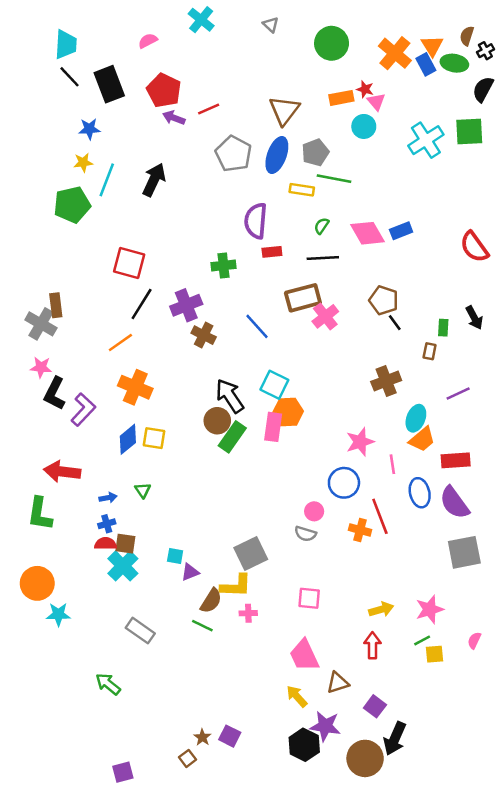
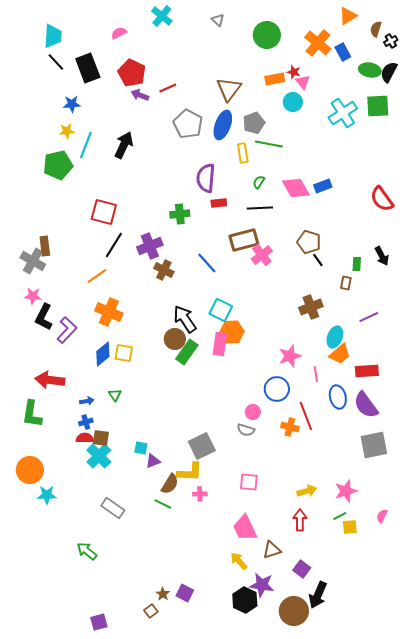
orange triangle: (432, 46) -> (348, 16), moved, turned 30
green ellipse: (454, 63) -> (370, 70), moved
yellow rectangle: (302, 190) -> (243, 153), turned 72

